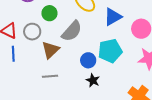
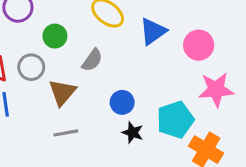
gray semicircle: (72, 31) -> (92, 60), size x0.7
cyan pentagon: (110, 51) -> (175, 120), moved

